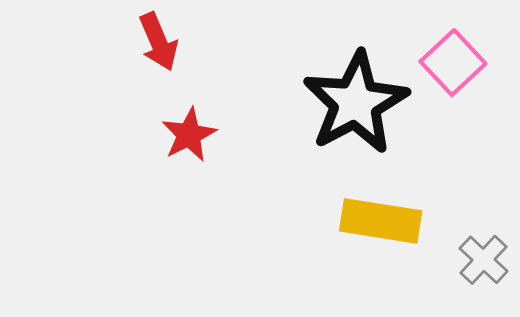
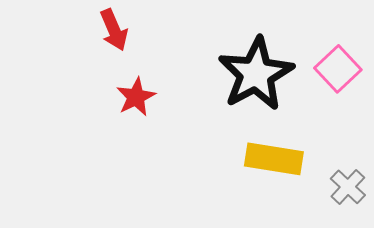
pink square: (453, 63) -> (338, 69), moved

